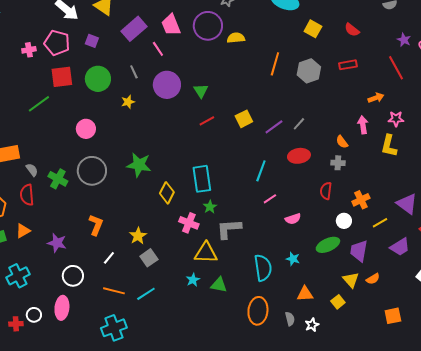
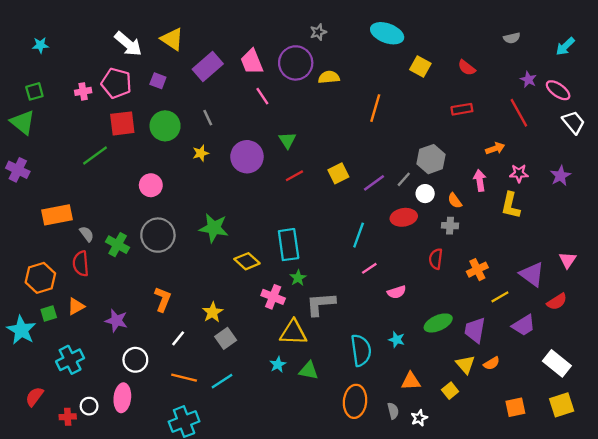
pink line: (158, 49) -> (262, 96), moved
gray hexagon: (309, 71) -> (431, 159), moved
purple circle: (167, 85) -> (247, 157), moved
yellow diamond: (167, 193) -> (247, 261), turned -75
white circle: (344, 221) -> (425, 194), moved

